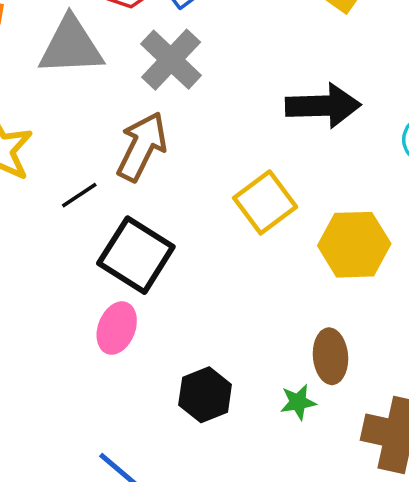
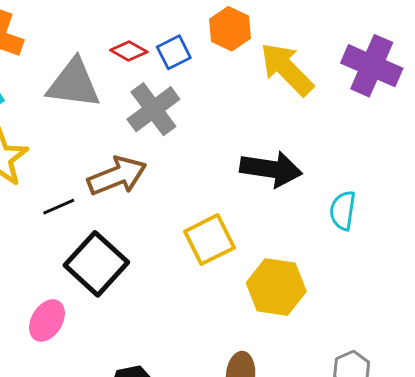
brown arrow: (142, 146) -> (117, 176), turned 32
pink ellipse: (117, 328) -> (47, 320), moved

